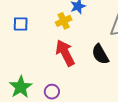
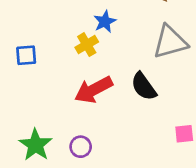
red arrow: (65, 53) -> (94, 90), turned -84

